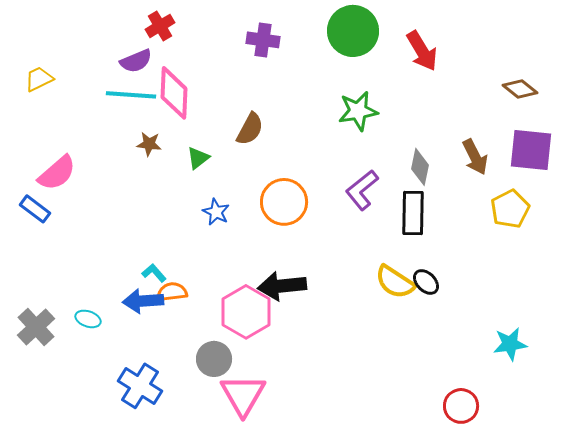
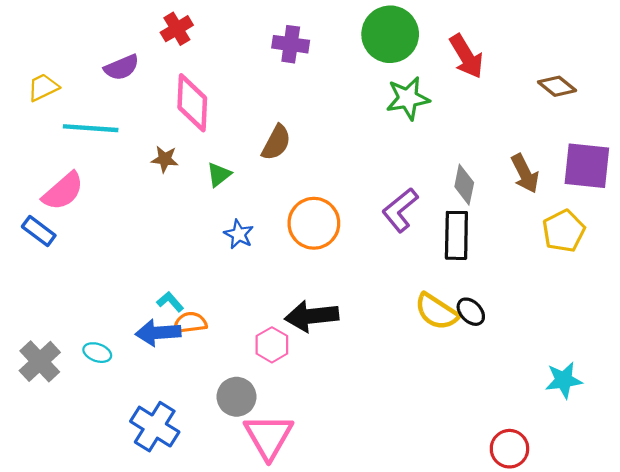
purple semicircle: (136, 61) -> (122, 67), moved
brown diamond: (520, 89) -> (557, 86), moved
cyan line: (131, 95) -> (91, 128), moved
green star: (358, 111) -> (408, 98), moved
pink hexagon: (246, 312) -> (272, 345), size x0.6

